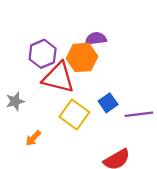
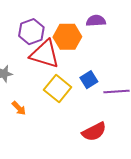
purple semicircle: (96, 39) -> (96, 21), moved
orange arrow: (33, 138) -> (19, 108), turned -91

